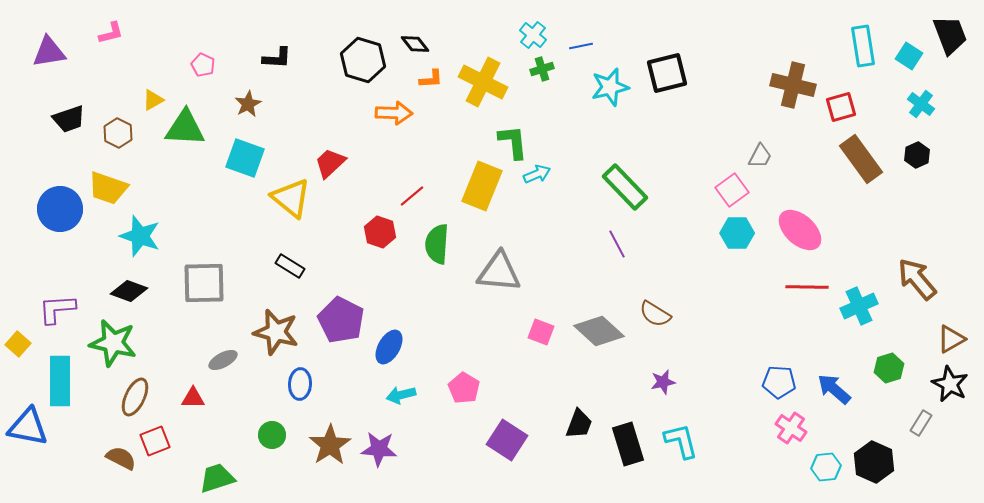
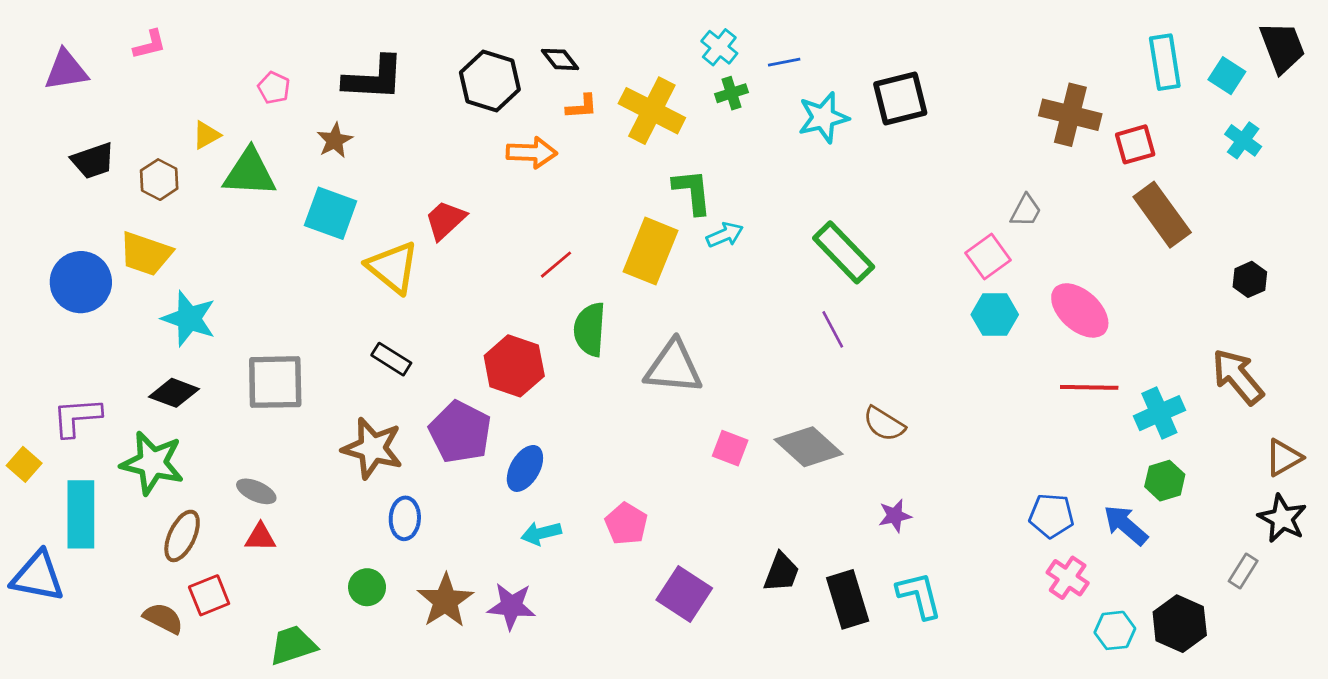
black L-shape: (277, 58) -> (374, 78), size x1.6
black hexagon: (917, 155) -> (1250, 279), moved
red hexagon: (380, 232) -> (514, 366), moved, size x1.4
gray ellipse: (223, 360) -> (256, 491), moved, turned 52
green hexagon: (889, 368) -> (1165, 481), moved

